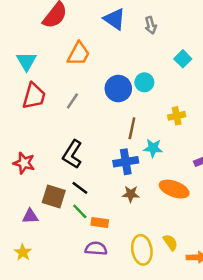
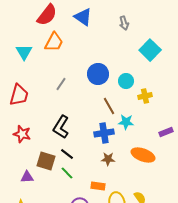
blue triangle: (115, 19) -> (83, 17), moved
orange trapezoid: (79, 54) -> (54, 42), moved
cyan square: (183, 59) -> (150, 50), size x1.5
cyan circle: (144, 82) -> (126, 81), moved
red trapezoid: (34, 96) -> (19, 95), moved
brown line: (132, 128) -> (109, 106), turned -42
orange rectangle: (100, 223) -> (98, 186), moved

